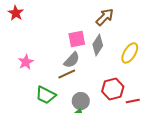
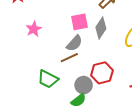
pink star: (26, 62) -> (34, 29), moved
red hexagon: (113, 89) -> (102, 73), moved

